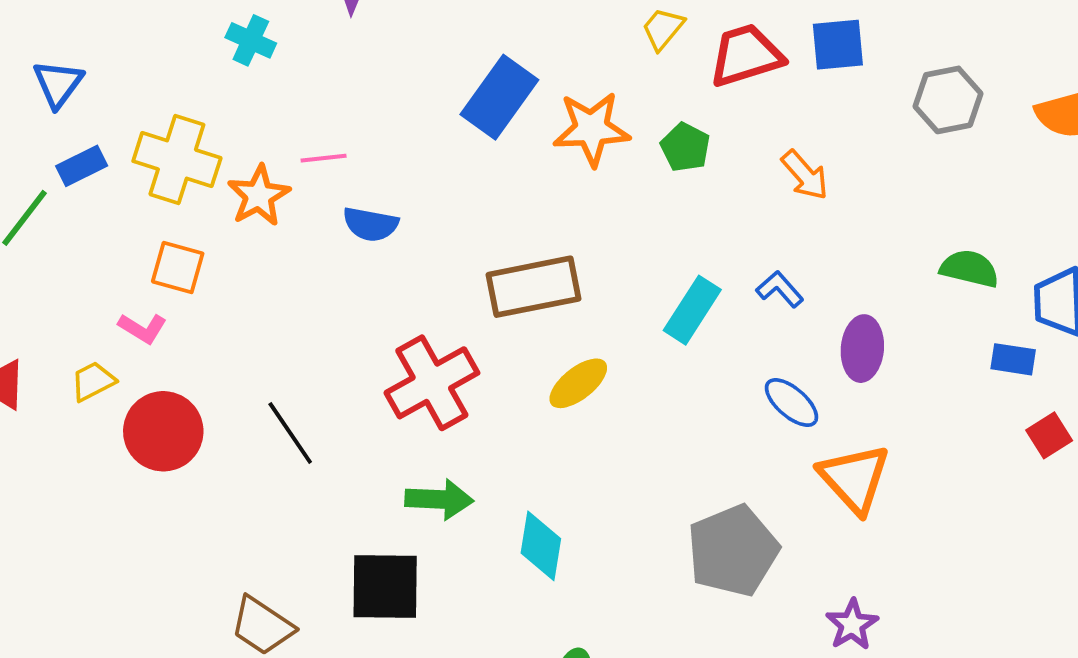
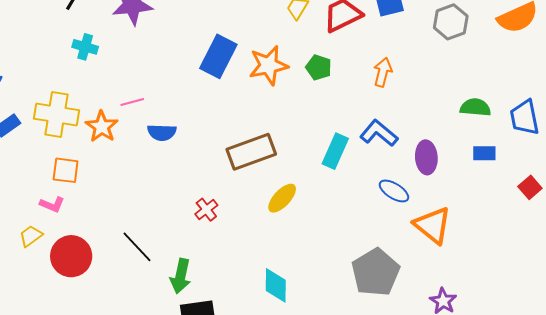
orange arrow: (805, 175) -> (383, 72), turned -116
blue L-shape: (780, 289) -> (379, 133), size x1.5
blue rectangle: (1013, 359) -> (484, 153), moved
red cross: (432, 383) -> (206, 210), size x0.5
green arrow: (439, 499) -> (181, 276), moved, turned 108

